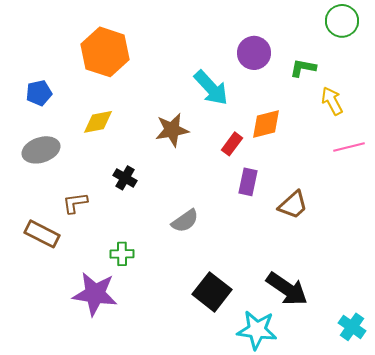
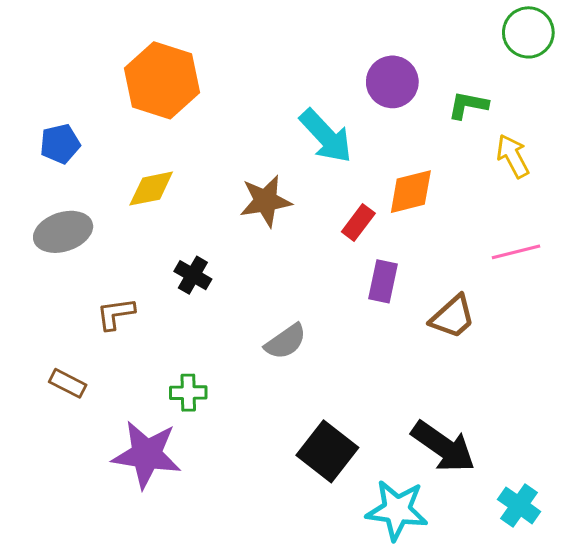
pink line: (349, 147) -> (516, 252), moved
brown rectangle: (42, 234) -> (68, 383), moved, size x0.7
cyan cross: (352, 327) -> (519, 505), moved

